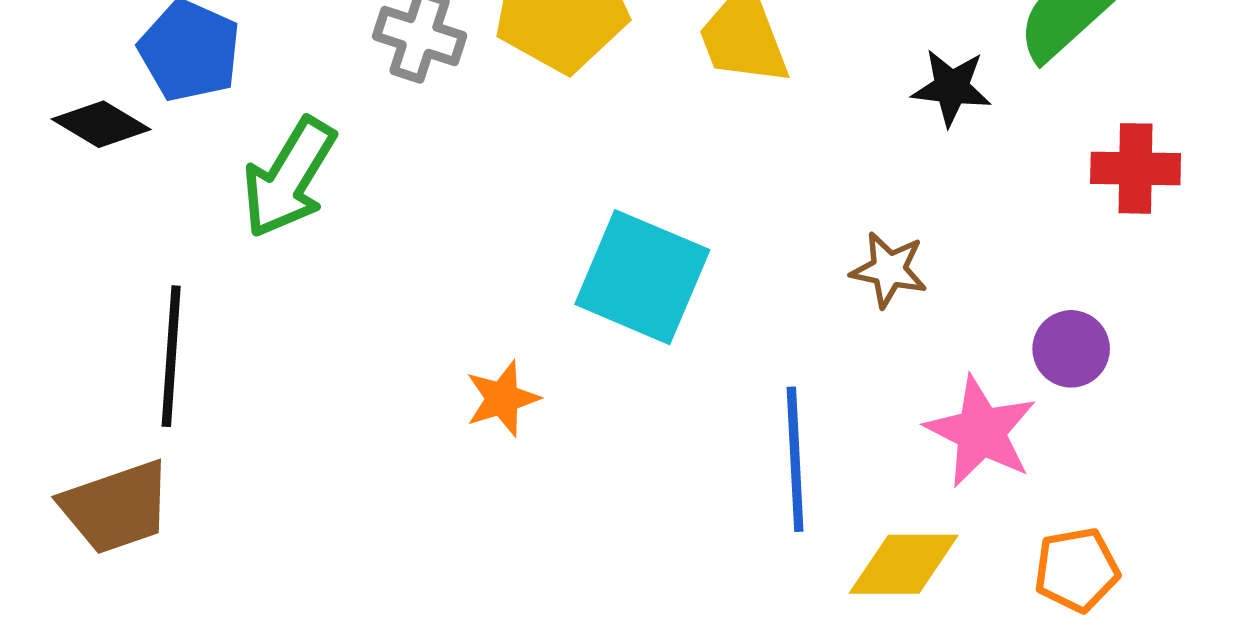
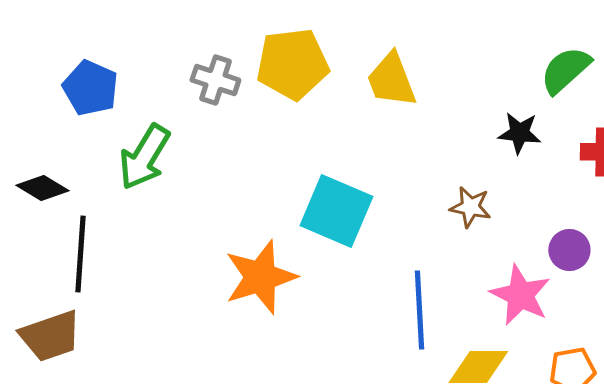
black star: (951, 87) -> (519, 133), moved
black diamond: (101, 124) -> (42, 188), moved
orange star: (502, 399) -> (260, 277), size x1.8

